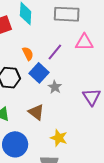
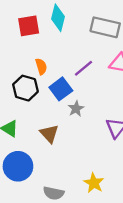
orange semicircle: (28, 54) -> (41, 66), moved
yellow star: (59, 138) -> (94, 183), moved

